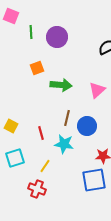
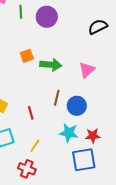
orange square: (37, 68) -> (27, 56), moved
cyan star: (64, 144) -> (69, 133), moved

